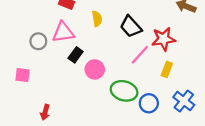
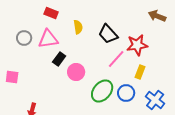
gray circle: (38, 41) -> (24, 38), moved
green ellipse: (124, 91) -> (102, 91), turned -65
blue circle: (149, 103) -> (126, 93), moved

